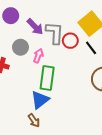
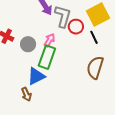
gray circle: (20, 47) -> (28, 44), moved
pink arrow: (38, 56) -> (49, 40), moved

